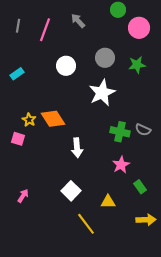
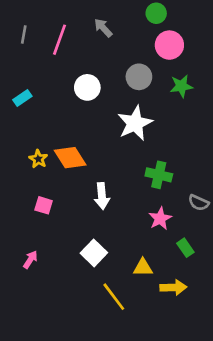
pink circle: (139, 28) -> (169, 45), moved
gray semicircle: (143, 130) -> (199, 203), moved
pink square: (18, 139) -> (44, 205), moved
yellow arrow: (146, 220) -> (173, 287), moved

